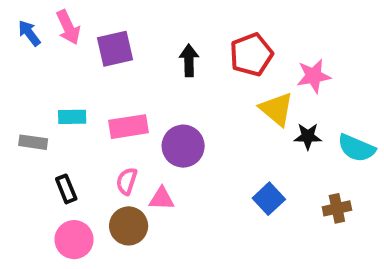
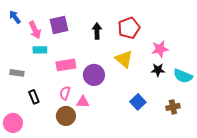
pink arrow: (68, 27) -> (35, 30), moved
pink star: (314, 76) -> (160, 49), moved
yellow triangle: (277, 109) -> (124, 59), moved
cyan rectangle: (72, 117) -> (40, 50), moved
pink circle: (74, 240) -> (13, 123), moved

